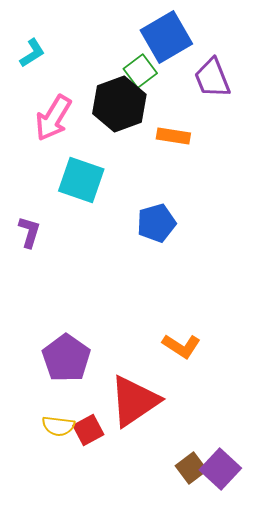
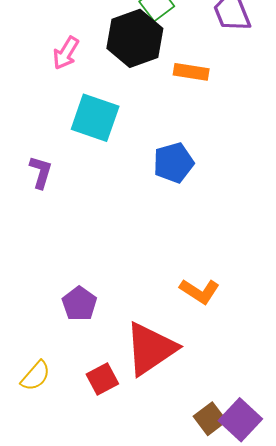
pink arrow: (53, 118) -> (66, 53), size x0.7
purple pentagon: (66, 358) -> (79, 304), size x0.7
yellow semicircle: (58, 426) -> (36, 376), moved, turned -56

